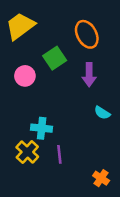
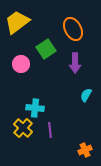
cyan semicircle: (102, 113) -> (86, 95), turned 88
orange cross: (101, 178) -> (85, 150), turned 32

